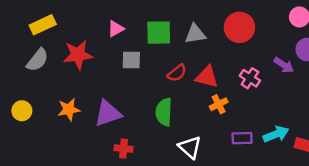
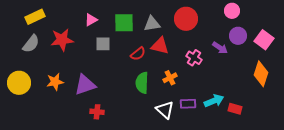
red triangle: (207, 77) -> (160, 46), moved
yellow circle: (22, 111) -> (19, 83), size x1.5
green semicircle: (164, 112) -> (142, 83), moved
white triangle: (190, 147) -> (165, 110), moved

